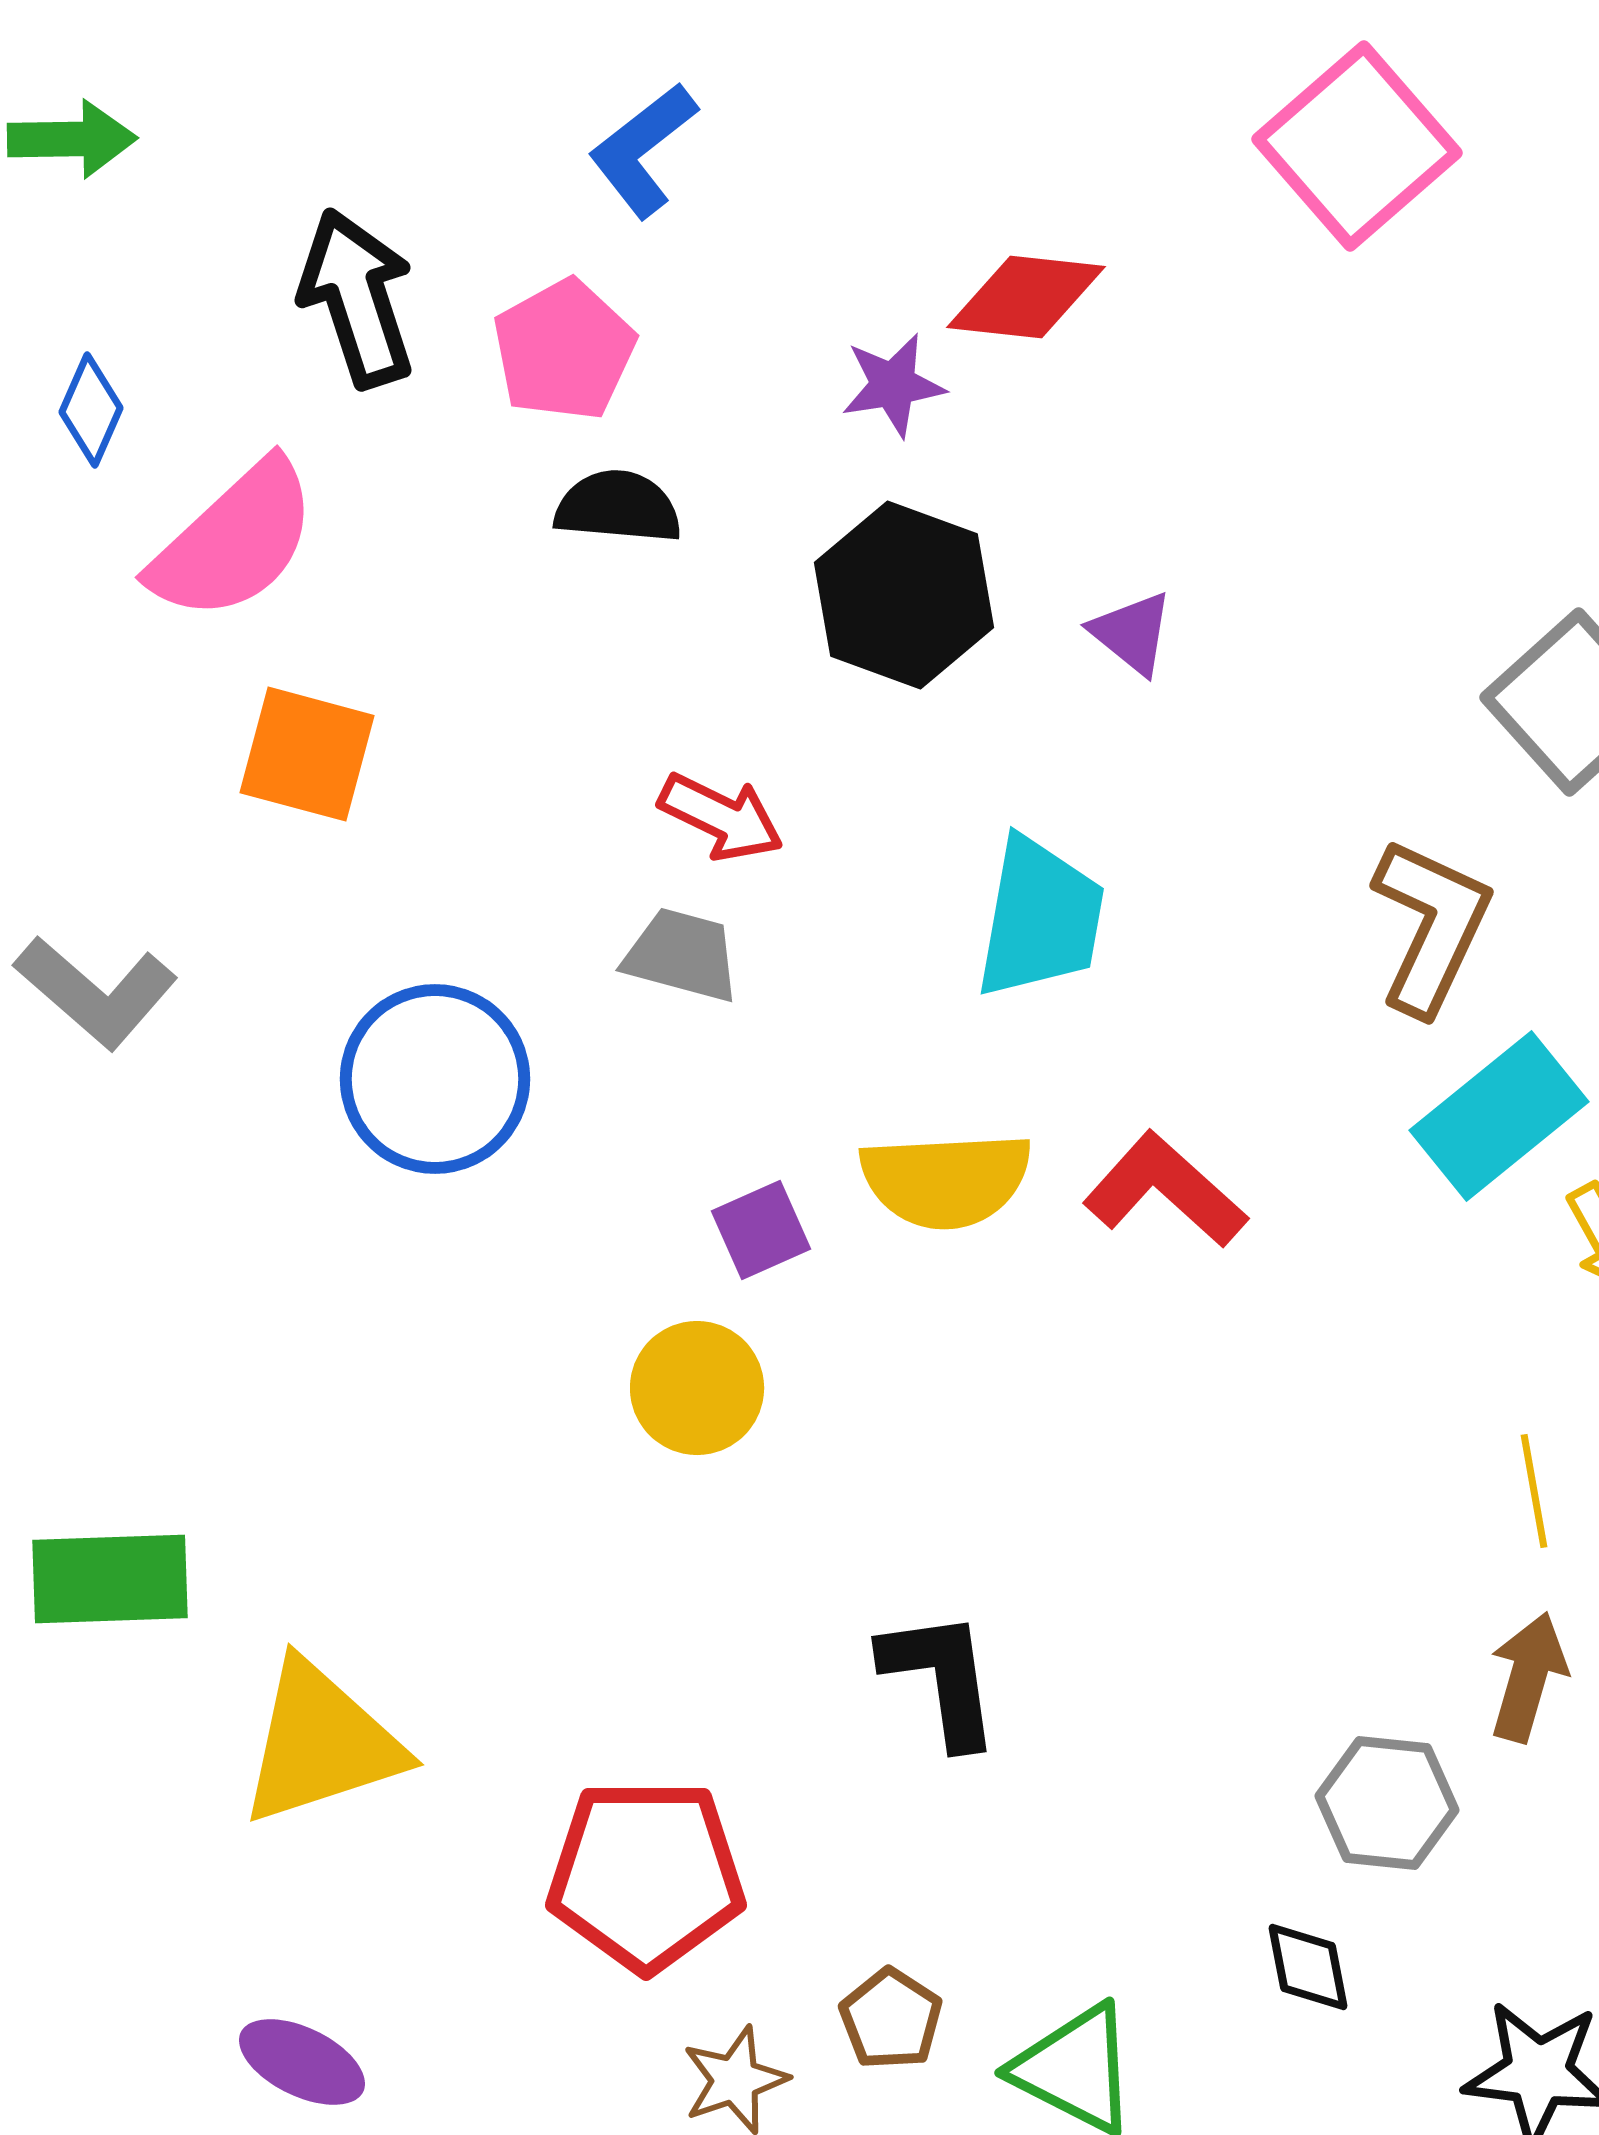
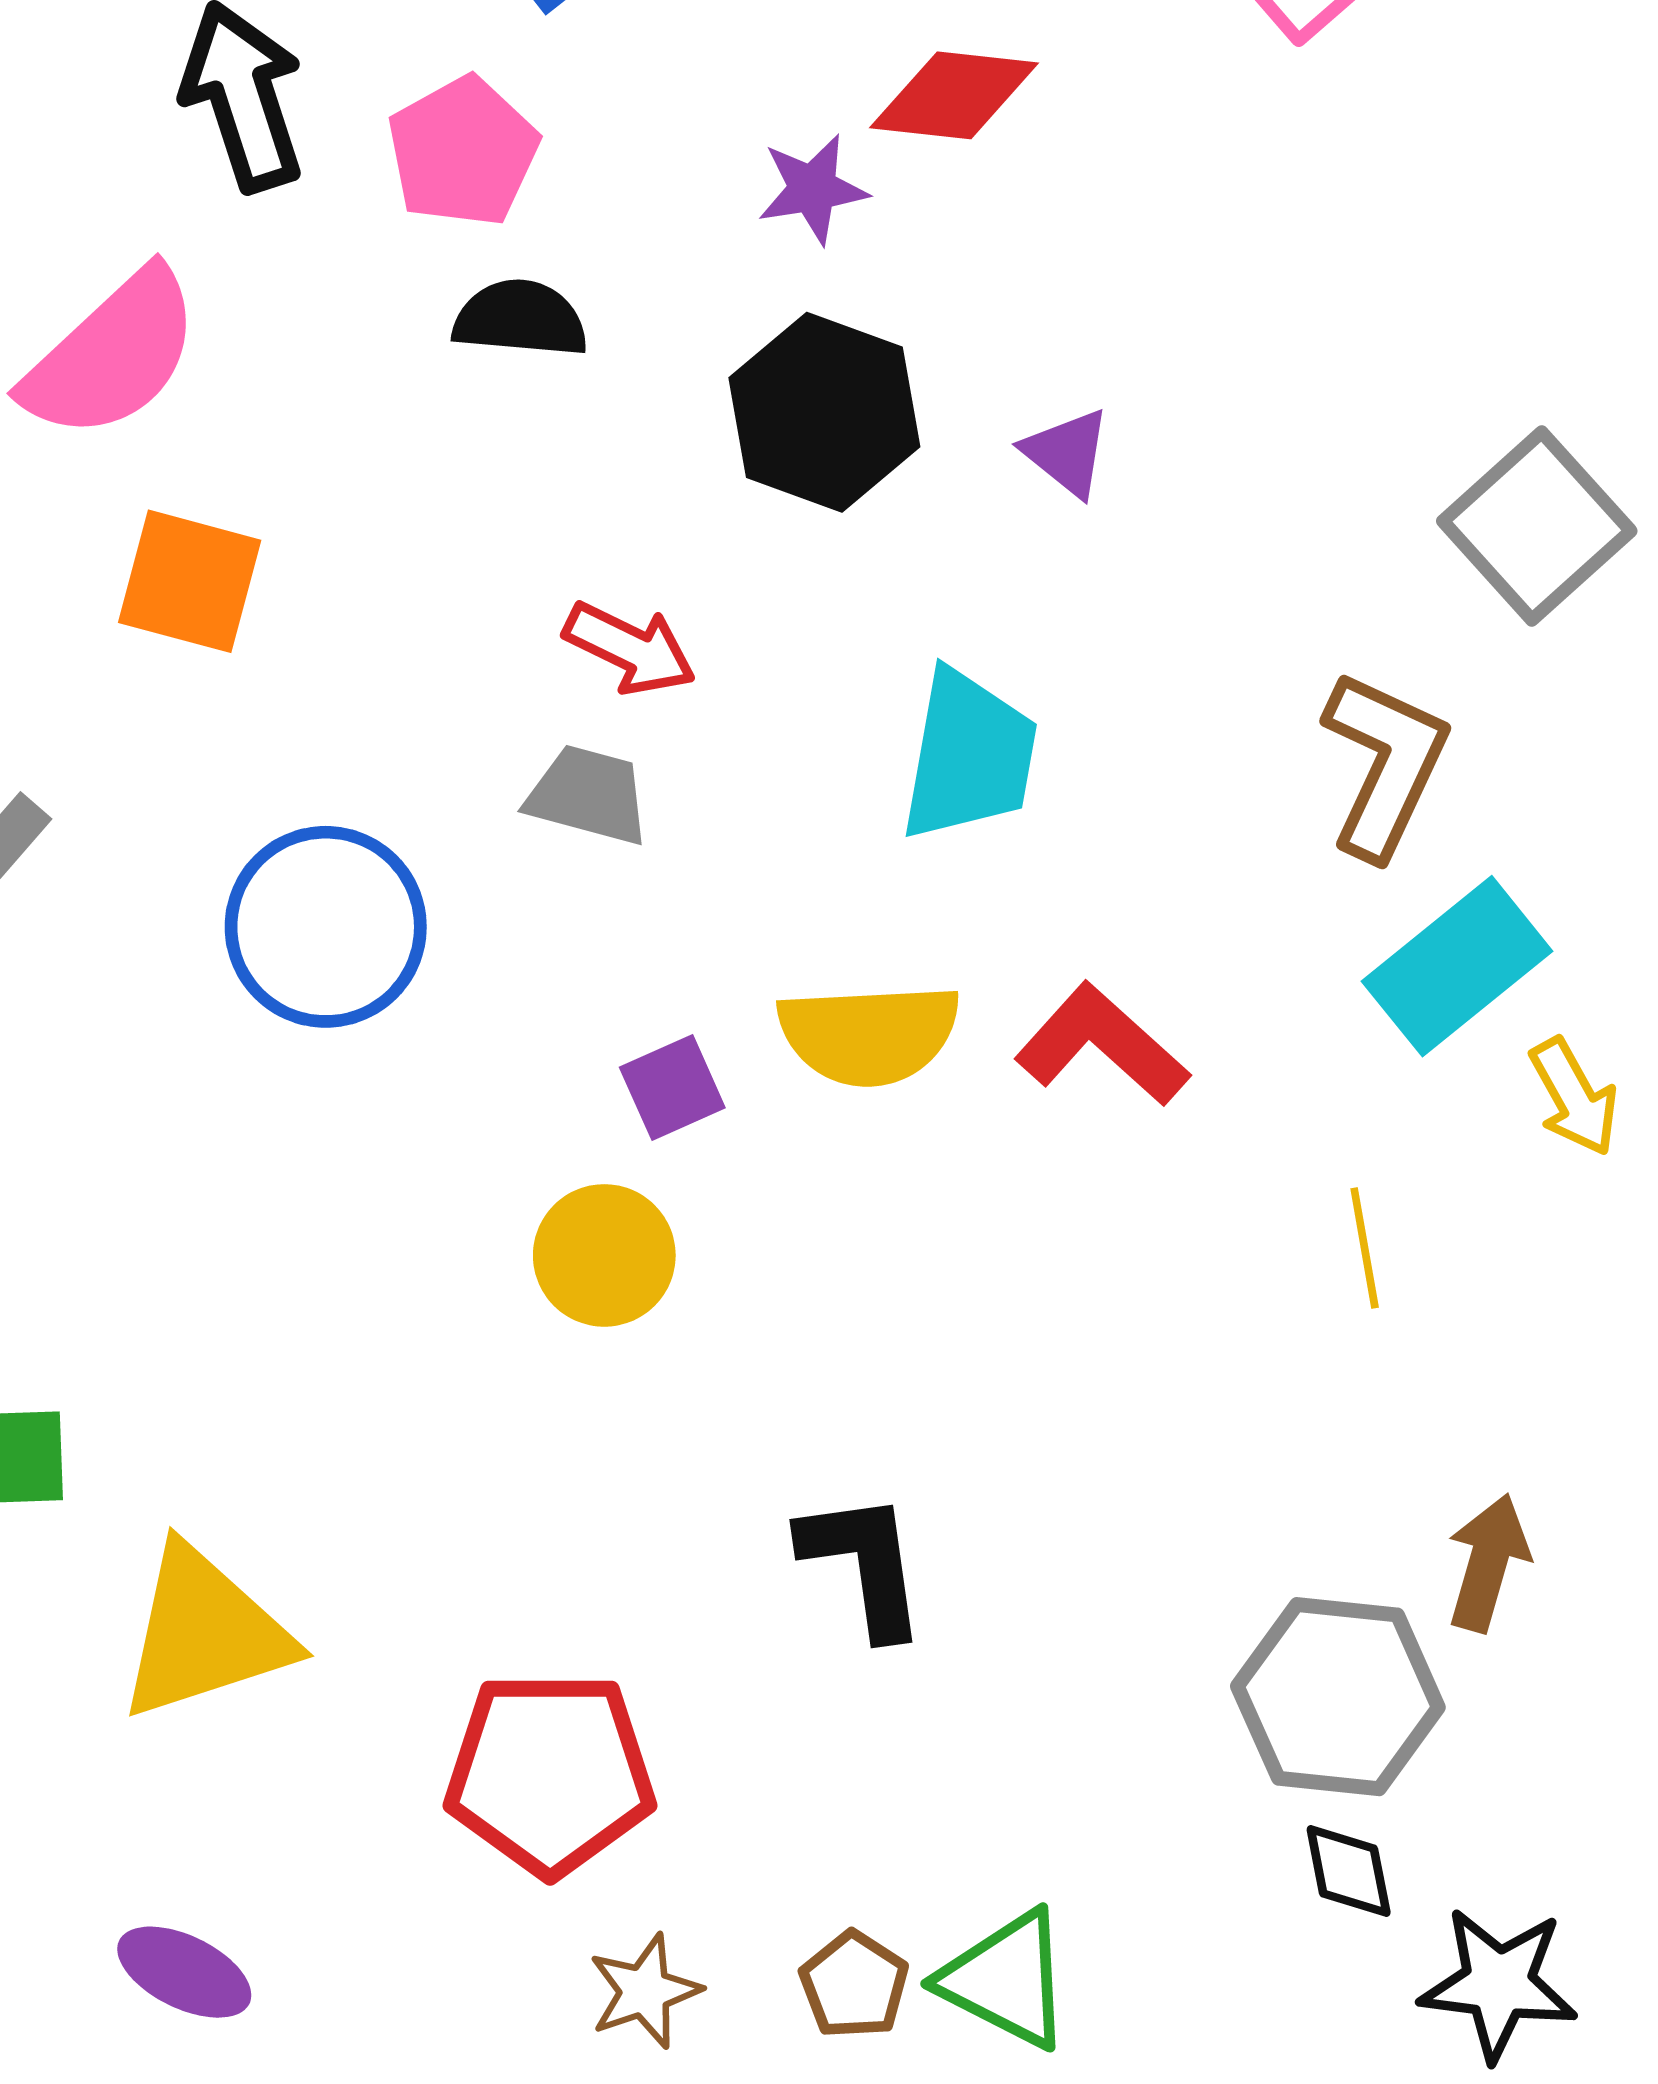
yellow line: (1534, 1491) -> (1365, 1248), moved
gray hexagon: (1387, 1803) -> (1338, 1697), size x1.4
black diamond: (1308, 1967) -> (1349, 1871), moved
brown pentagon: (891, 2019) -> (854, 1985), moved

